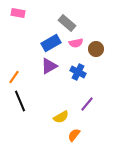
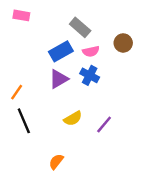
brown circle: (96, 49) -> (123, 43), moved
blue cross: (78, 72) -> (90, 75), moved
yellow semicircle: (61, 117) -> (73, 118), moved
orange semicircle: (74, 135) -> (56, 162), moved

